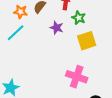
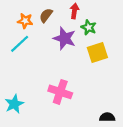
purple star: (57, 28) -> (65, 38), size x1.5
pink cross: (77, 77) -> (60, 92), moved

